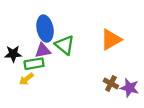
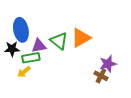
blue ellipse: (45, 29) -> (21, 30), moved
orange triangle: (111, 40) -> (81, 38), moved
purple star: (130, 88) -> (108, 64), moved, turned -30

